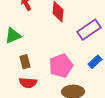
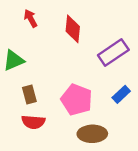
pink pentagon: (61, 66) -> (77, 100), turned -30

